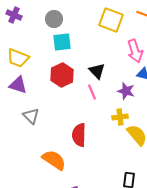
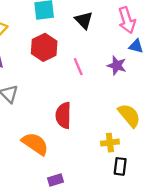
black triangle: (97, 71) -> (84, 20), moved
yellow cross: (120, 117) -> (110, 143), moved

